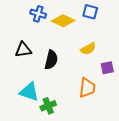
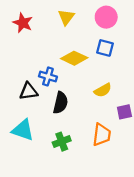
blue cross: (38, 14) -> (48, 76), moved
cyan triangle: (29, 92) -> (23, 130), moved
green cross: (48, 106) -> (62, 142), moved

